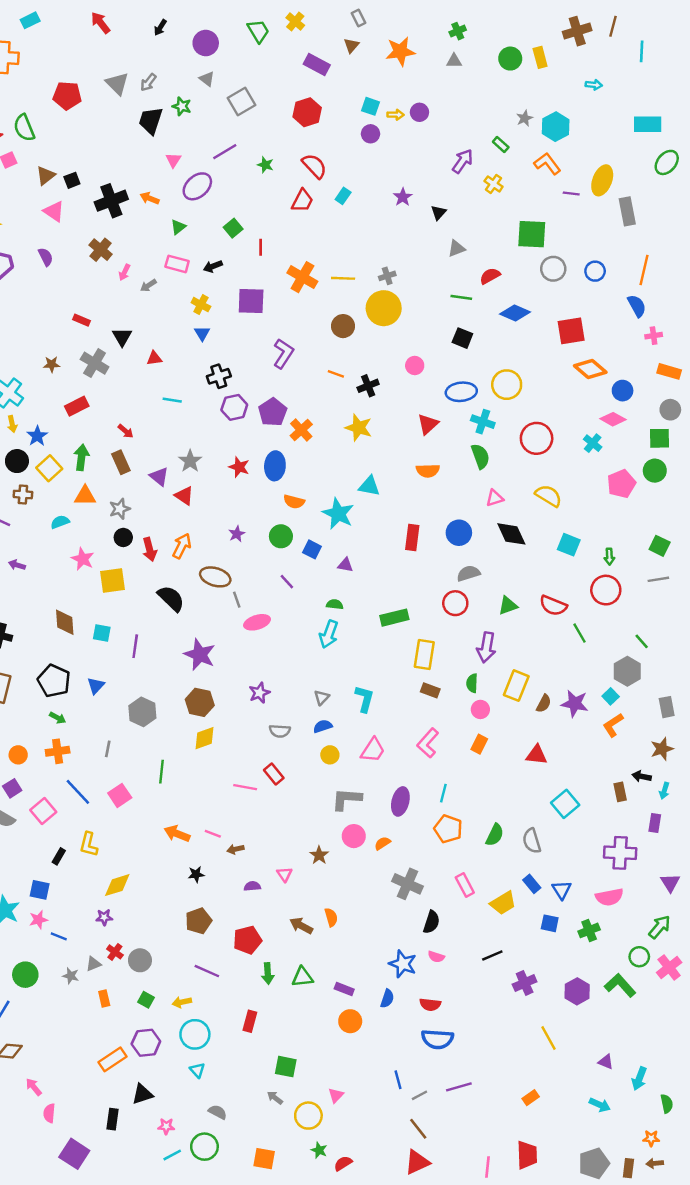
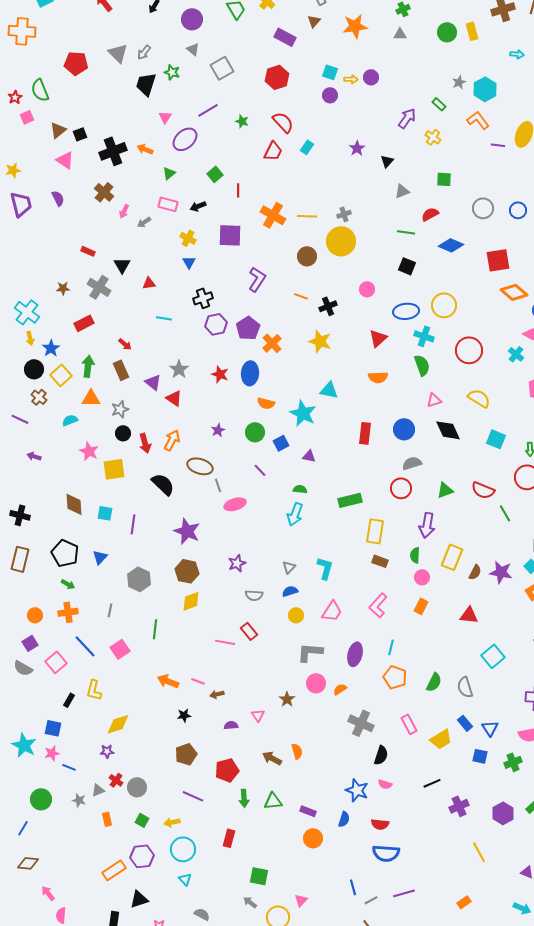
green square: (532, 234) -> (444, 179), moved, size x0.6
brown cross: (23, 494) -> (39, 397), turned 35
blue square: (312, 549) -> (281, 443), turned 35

